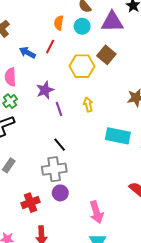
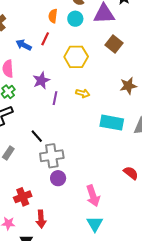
brown square: (106, 55) -> (114, 44), moved
yellow arrow: (88, 105) -> (83, 93), turned 120
purple line: (59, 109) -> (55, 98), turned 32
black line: (60, 145) -> (37, 136), moved
red cross: (31, 203) -> (23, 197), moved

